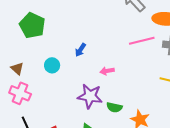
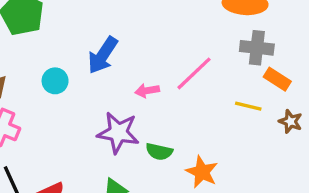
pink line: (142, 41) -> (194, 73), moved, turned -30
blue arrow: (80, 50) -> (103, 55), size x1.6

